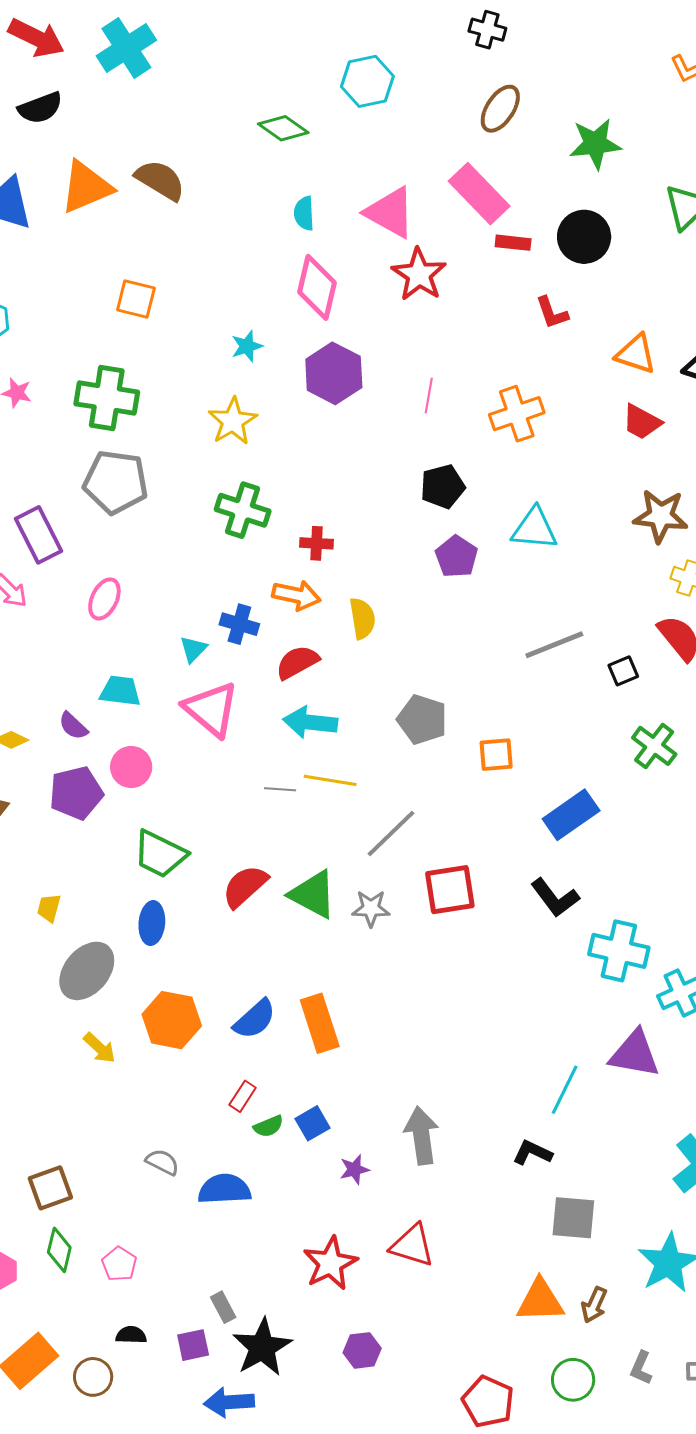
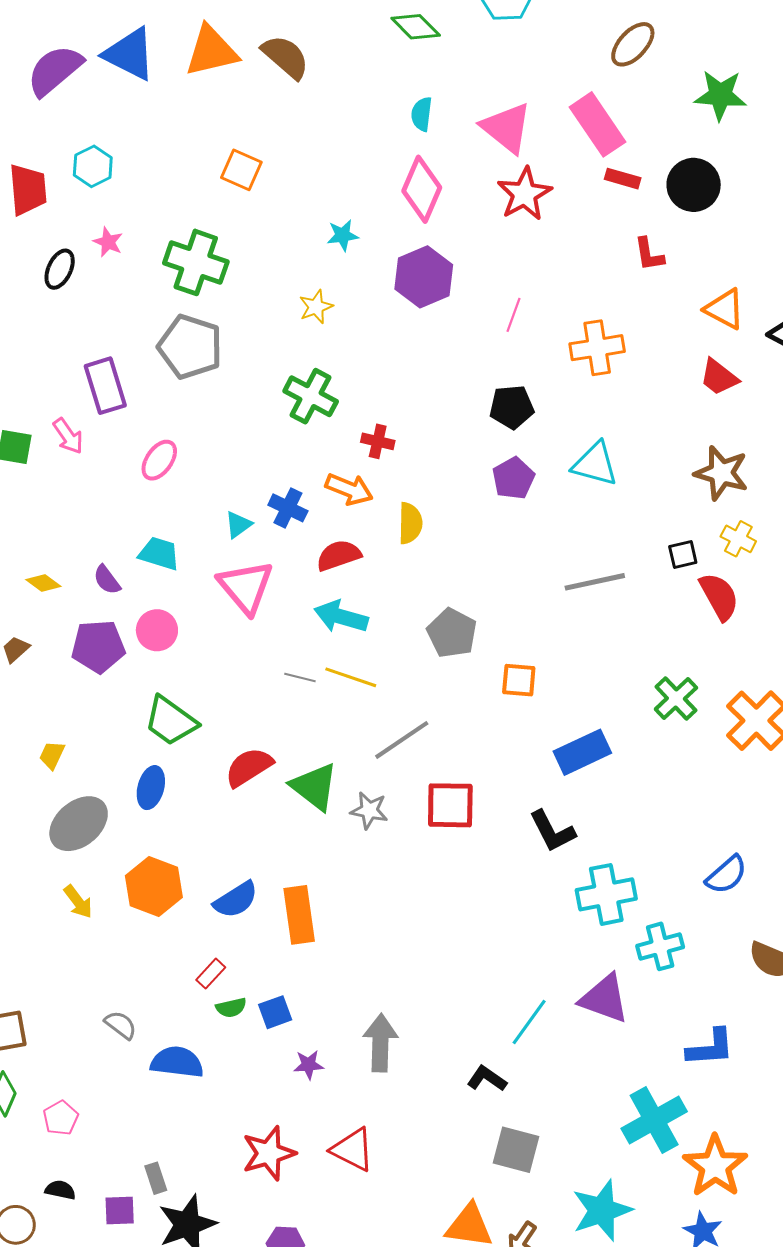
yellow star: (233, 421) -> (316, 307), size x0.7
black square: (623, 671) -> (683, 555), moved
cyan cross: (619, 951) -> (606, 894), turned -34

